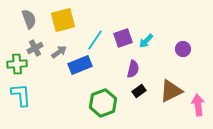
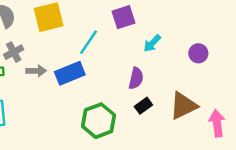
purple square: (123, 38) -> (123, 17), moved
gray arrow: (59, 52) -> (36, 71), moved, turned 35

